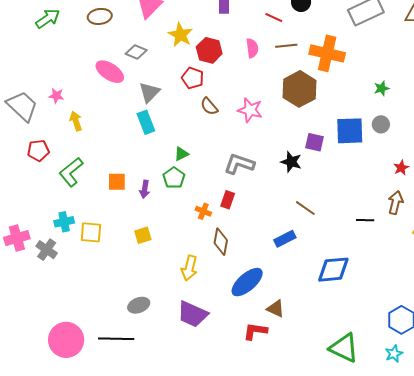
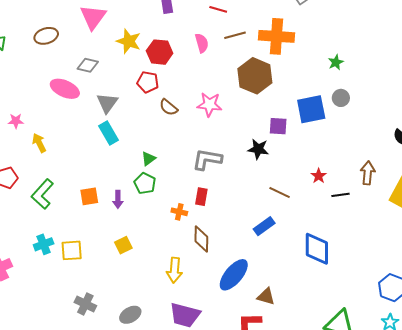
red star: (401, 168) -> (319, 176), moved
gray cross: (47, 250) -> (85, 304), moved
blue diamond: (333, 270) -> (317, 249), turned -76

